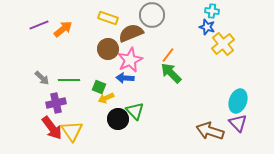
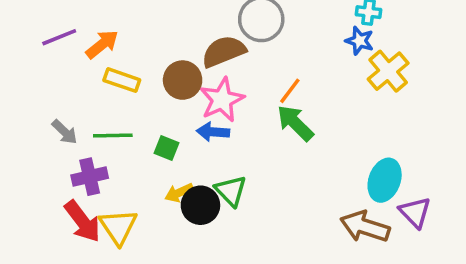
yellow rectangle: (108, 18) -> (122, 80), moved
yellow arrow: (106, 98) -> (179, 193), moved
cyan ellipse: (238, 101) -> (385, 180), moved

